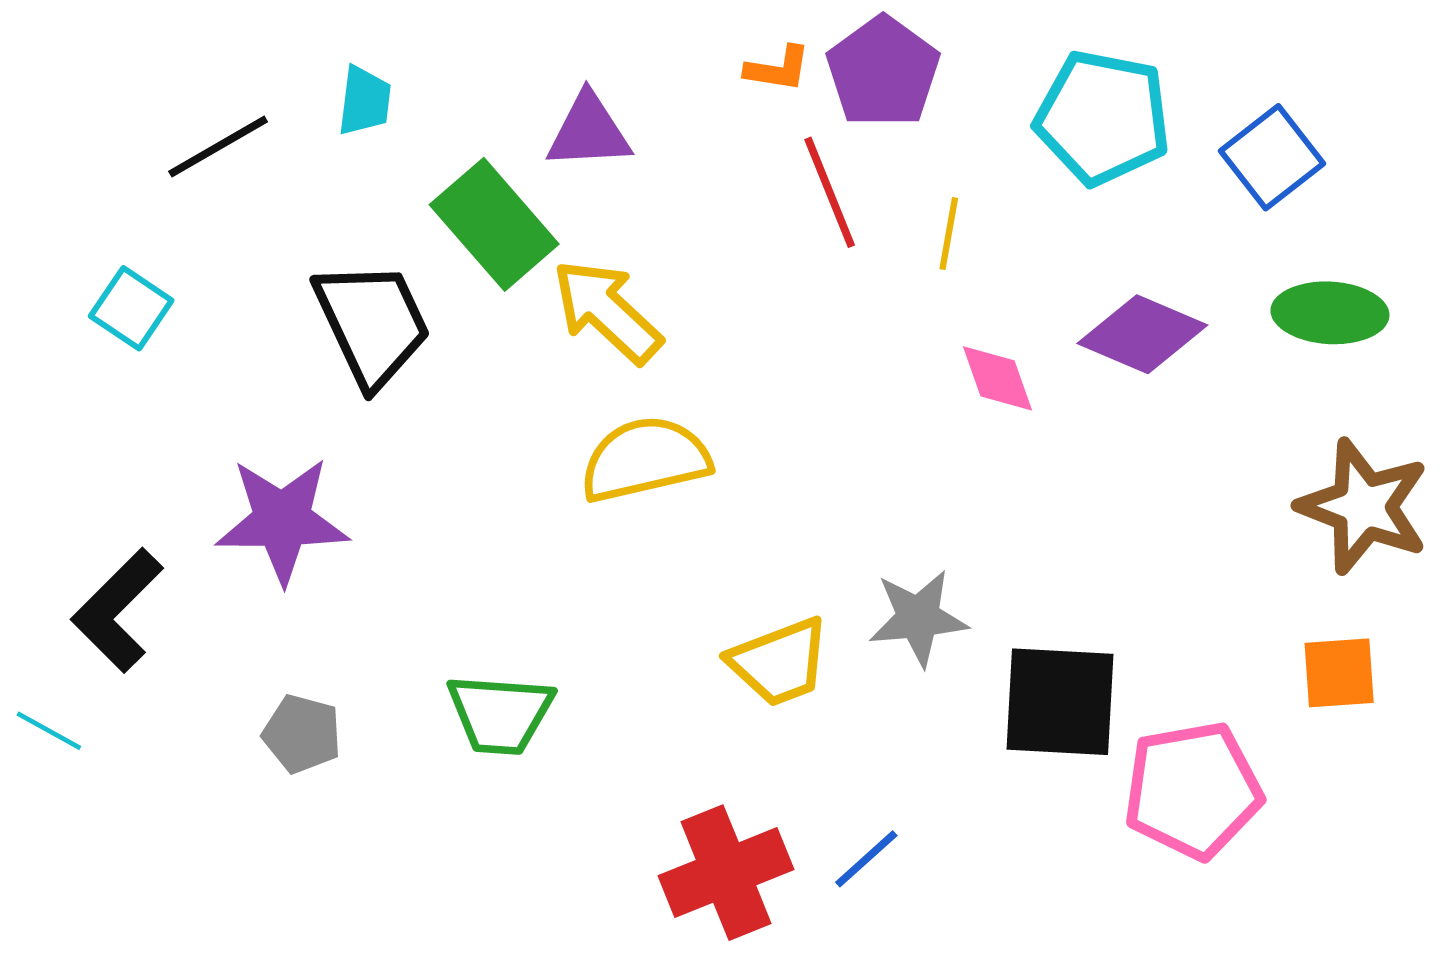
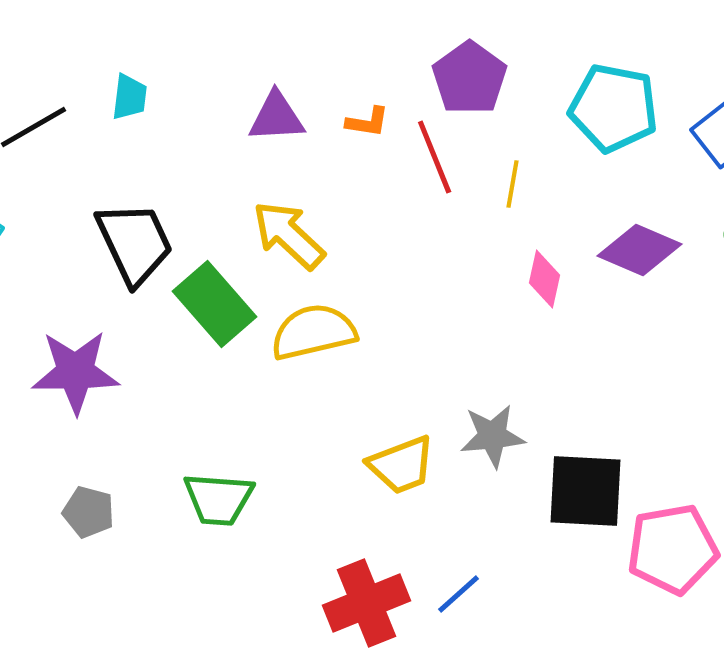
orange L-shape: (778, 69) -> (368, 122), moved
green rectangle: (494, 224) -> (215, 304), moved
pink diamond: (997, 378) -> (545, 279), turned 32

